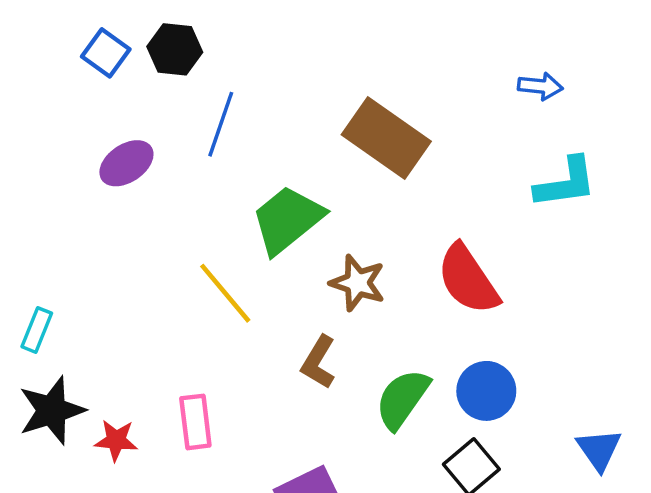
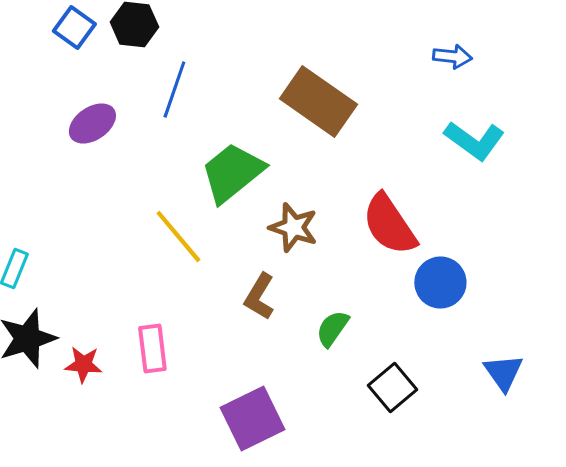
cyan L-shape: (566, 183) -> (474, 140), turned 44
blue circle: (486, 391) -> (440, 282), moved
green semicircle: (402, 399) -> (332, 328), size x0.7

